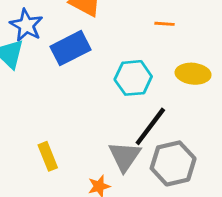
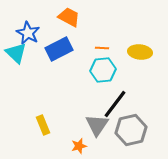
orange line: (165, 24) -> (102, 48), moved
yellow ellipse: (193, 74) -> (140, 52), moved

